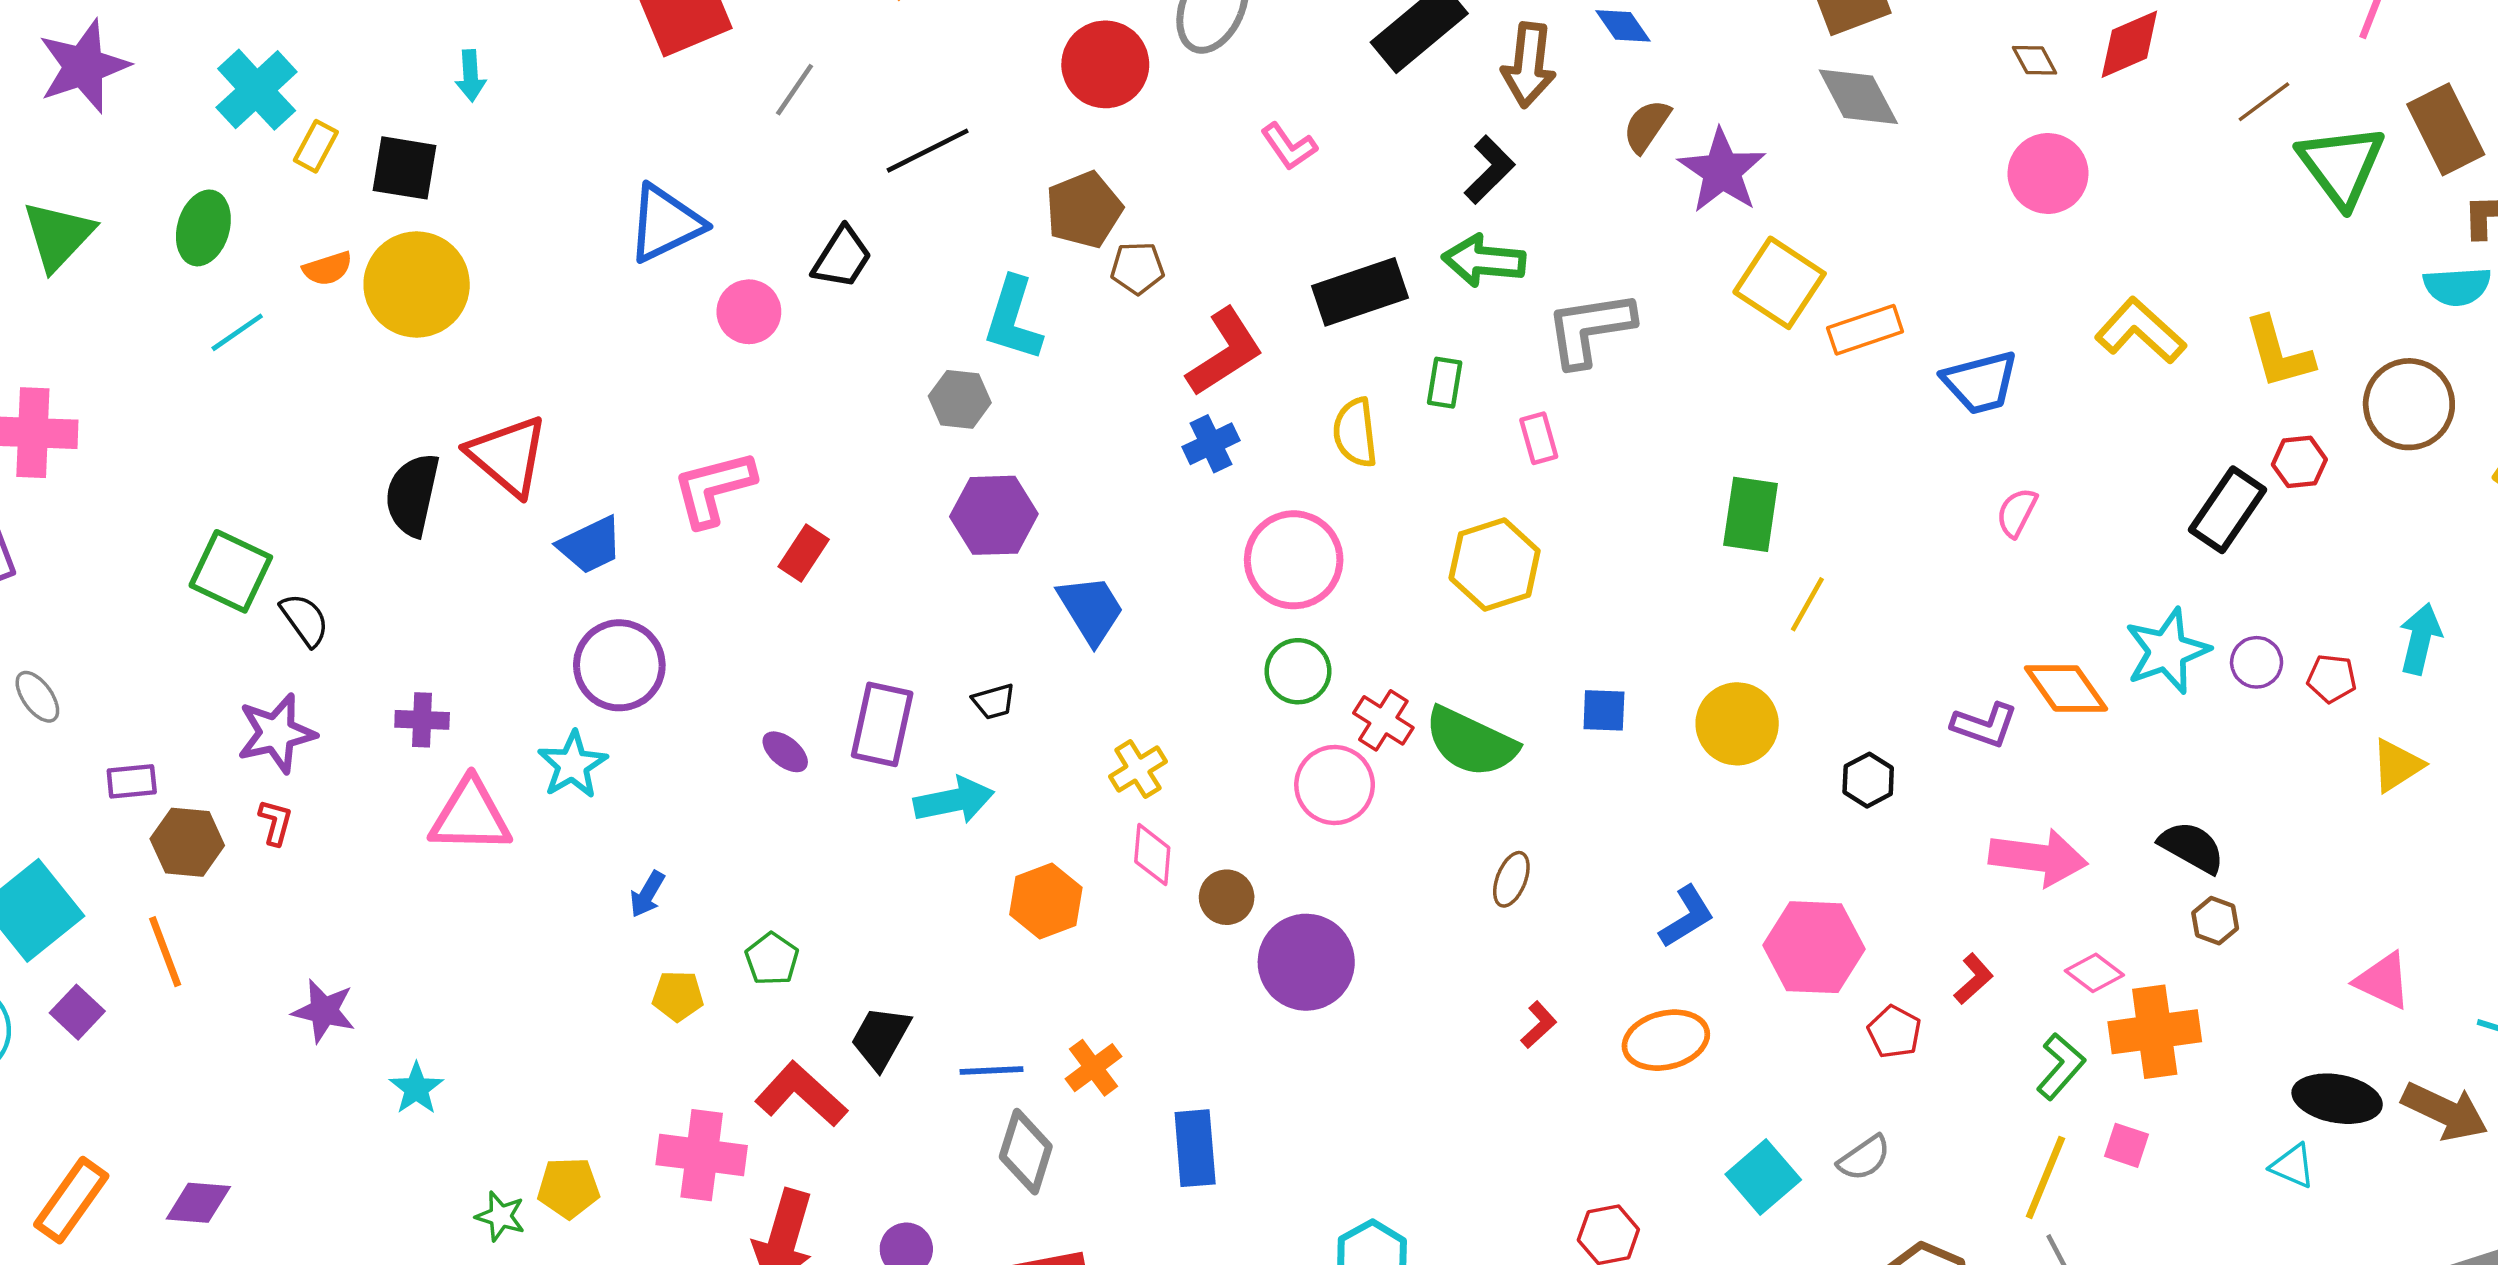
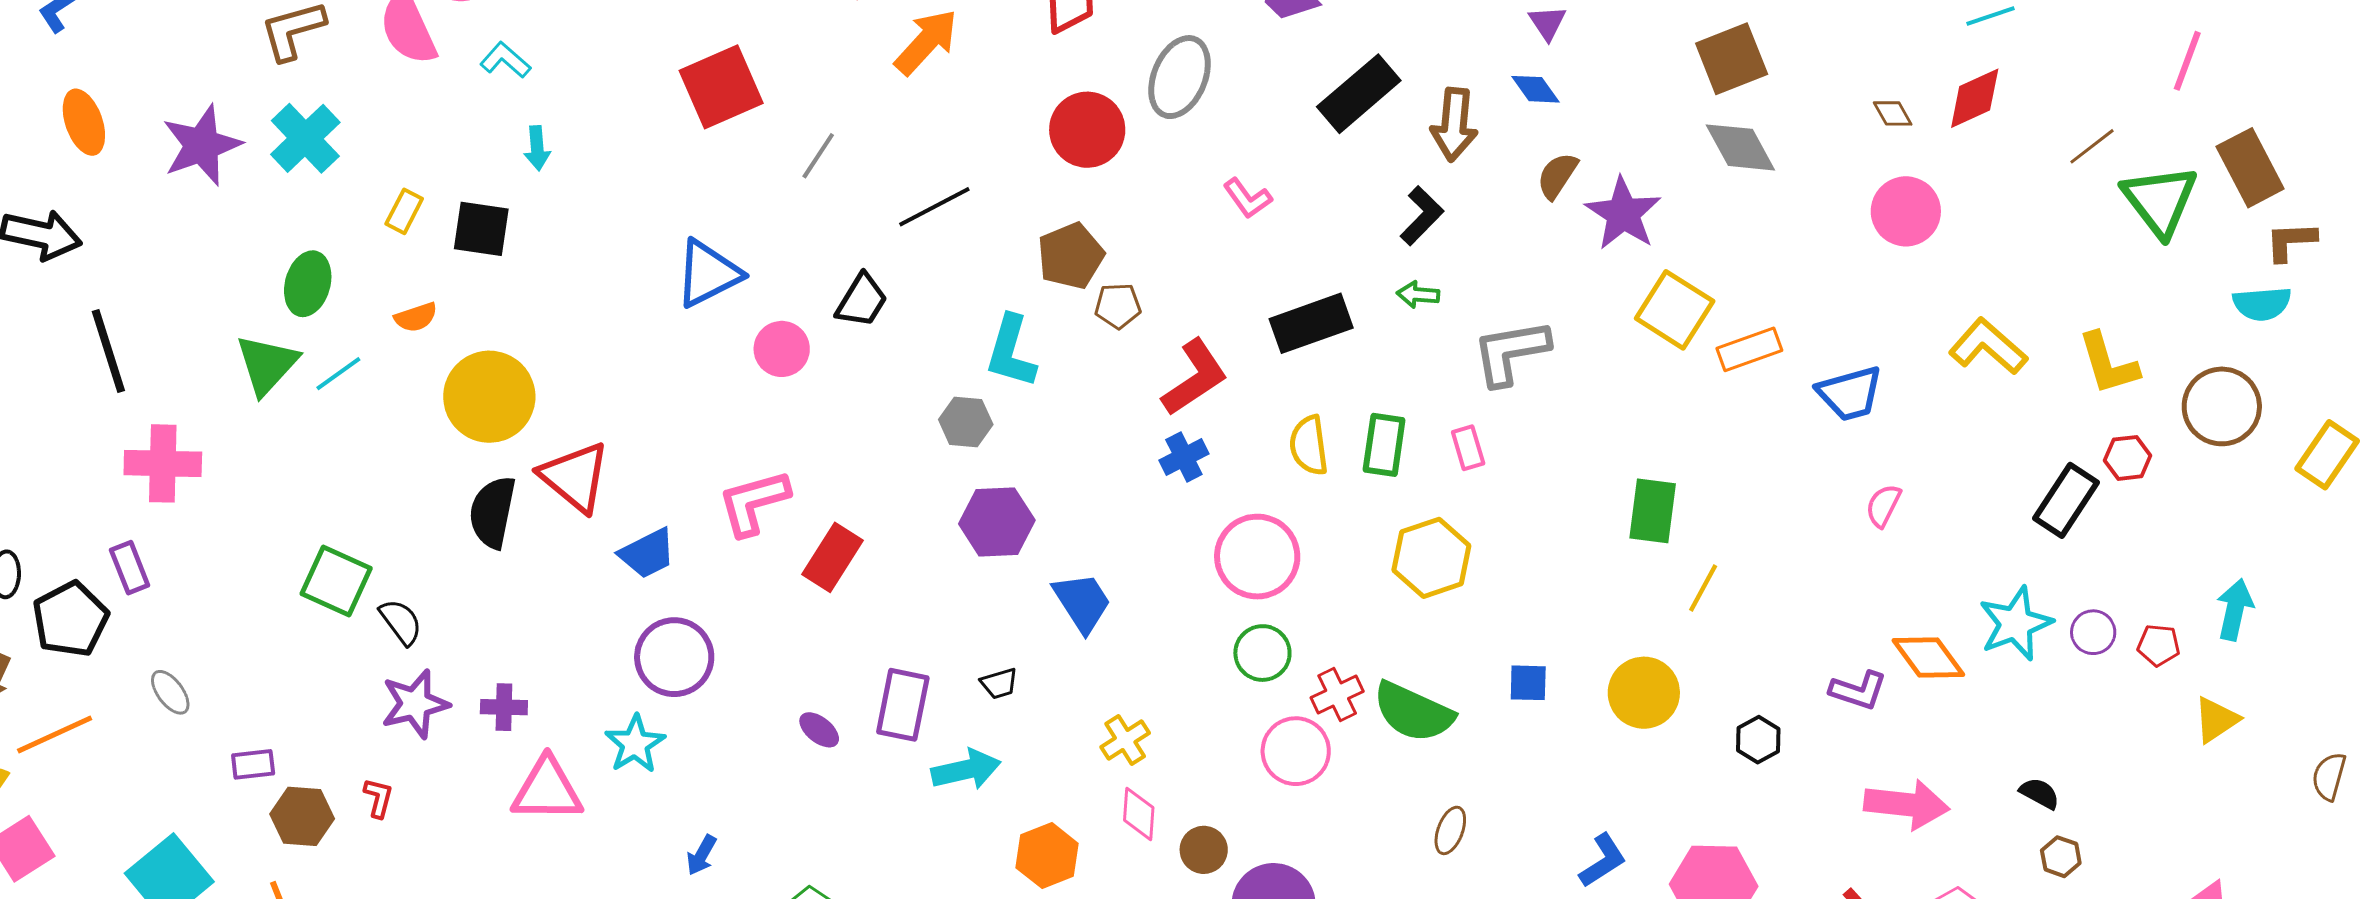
cyan cross: (257, 90) -> (305, 138), moved
green triangle: (58, 236) -> (267, 364), moved
green arrow: (1484, 261) -> (1418, 295), size x0.6
yellow circle: (417, 284) -> (489, 397), moved
green rectangle: (1445, 383) -> (1384, 445), moved, size x1.4
red rectangle: (804, 553) -> (832, 557), size x1.4
red cross: (1383, 720) -> (1337, 695), turned 33
purple star: (276, 733) -> (415, 704), moved
black semicircle: (2192, 847) -> (2040, 793), size x0.7

